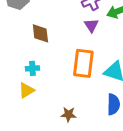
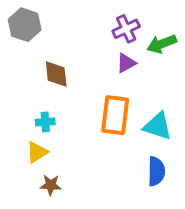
purple triangle: (91, 25) -> (126, 63), turned 35
brown star: (68, 114) -> (51, 185), moved

